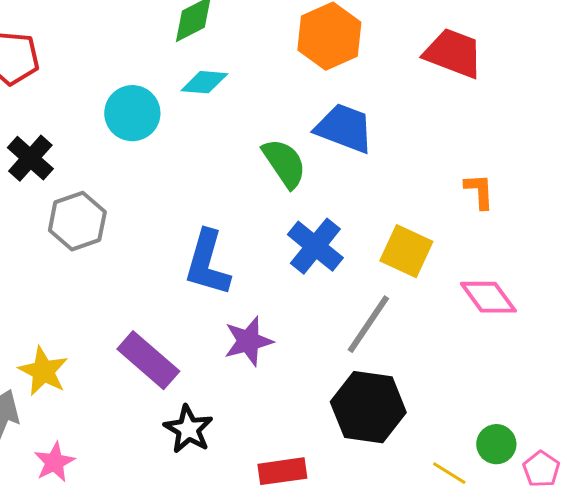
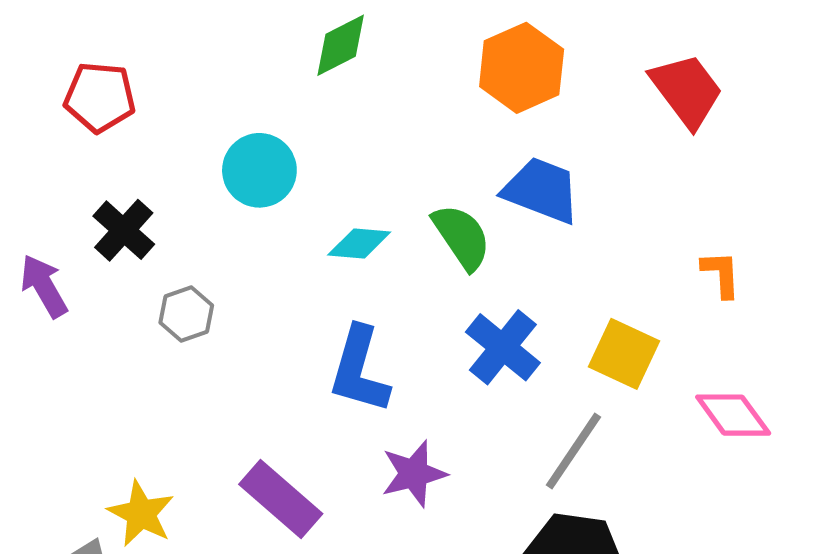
red trapezoid: (453, 53) -> (687, 90), turned 32
cyan diamond: (204, 82) -> (359, 243), moved
gray hexagon: (77, 221) -> (186, 314), size x0.7

